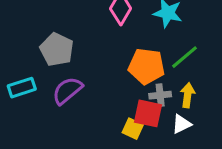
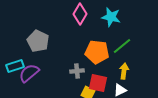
purple semicircle: (67, 91) -> (29, 73), moved
gray cross: (160, 95) -> (77, 71), moved

